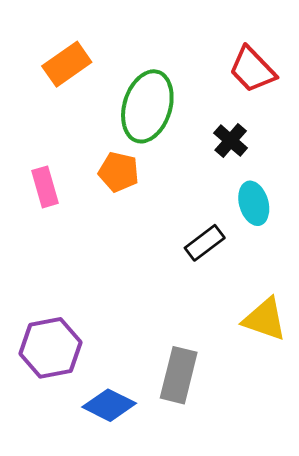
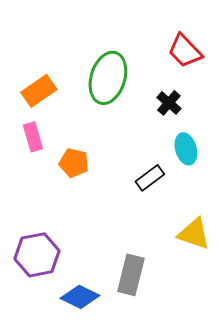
orange rectangle: (67, 64) -> (39, 91), moved
orange pentagon: (119, 172) -> (74, 163), moved

